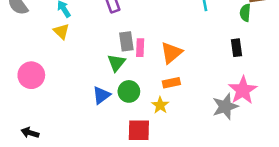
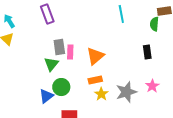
pink star: (243, 90) -> (152, 86), size x0.6
blue triangle: (101, 95) -> (46, 96), moved
yellow star: (160, 105) -> (101, 94), moved
gray star: (225, 106) -> (126, 92), moved

